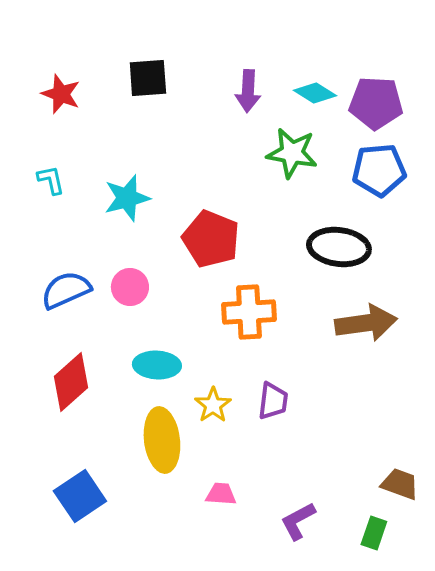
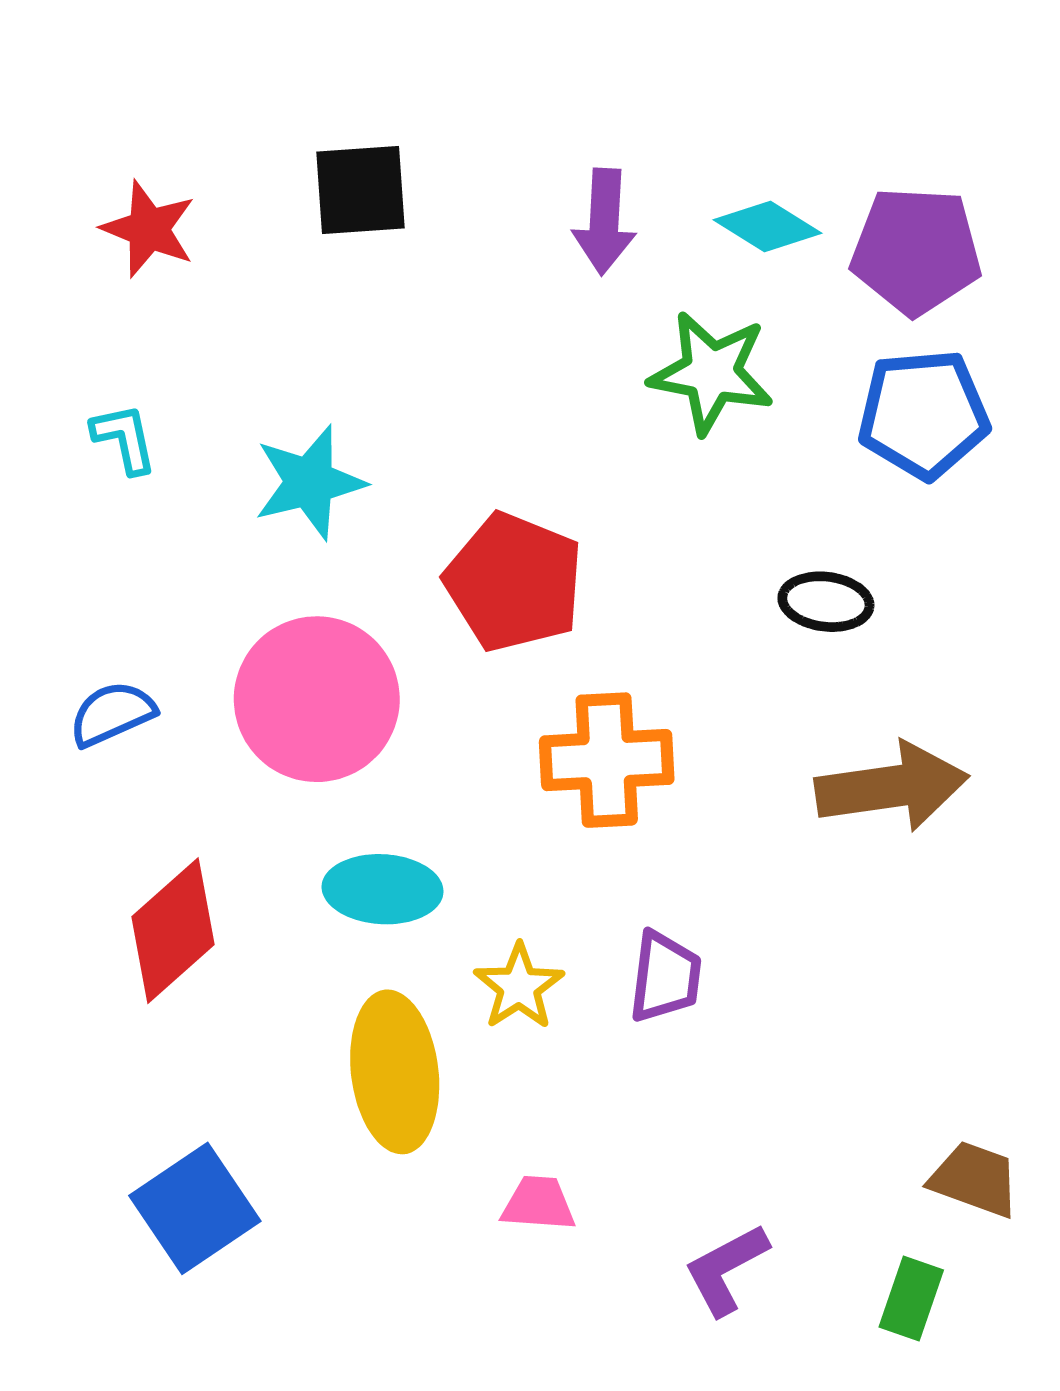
black ellipse: (339, 247) -> (826, 602), size x0.6
pink circle: (130, 287) -> (317, 699), size x1.8
blue semicircle: (66, 290) -> (112, 714), moved, size x0.7

